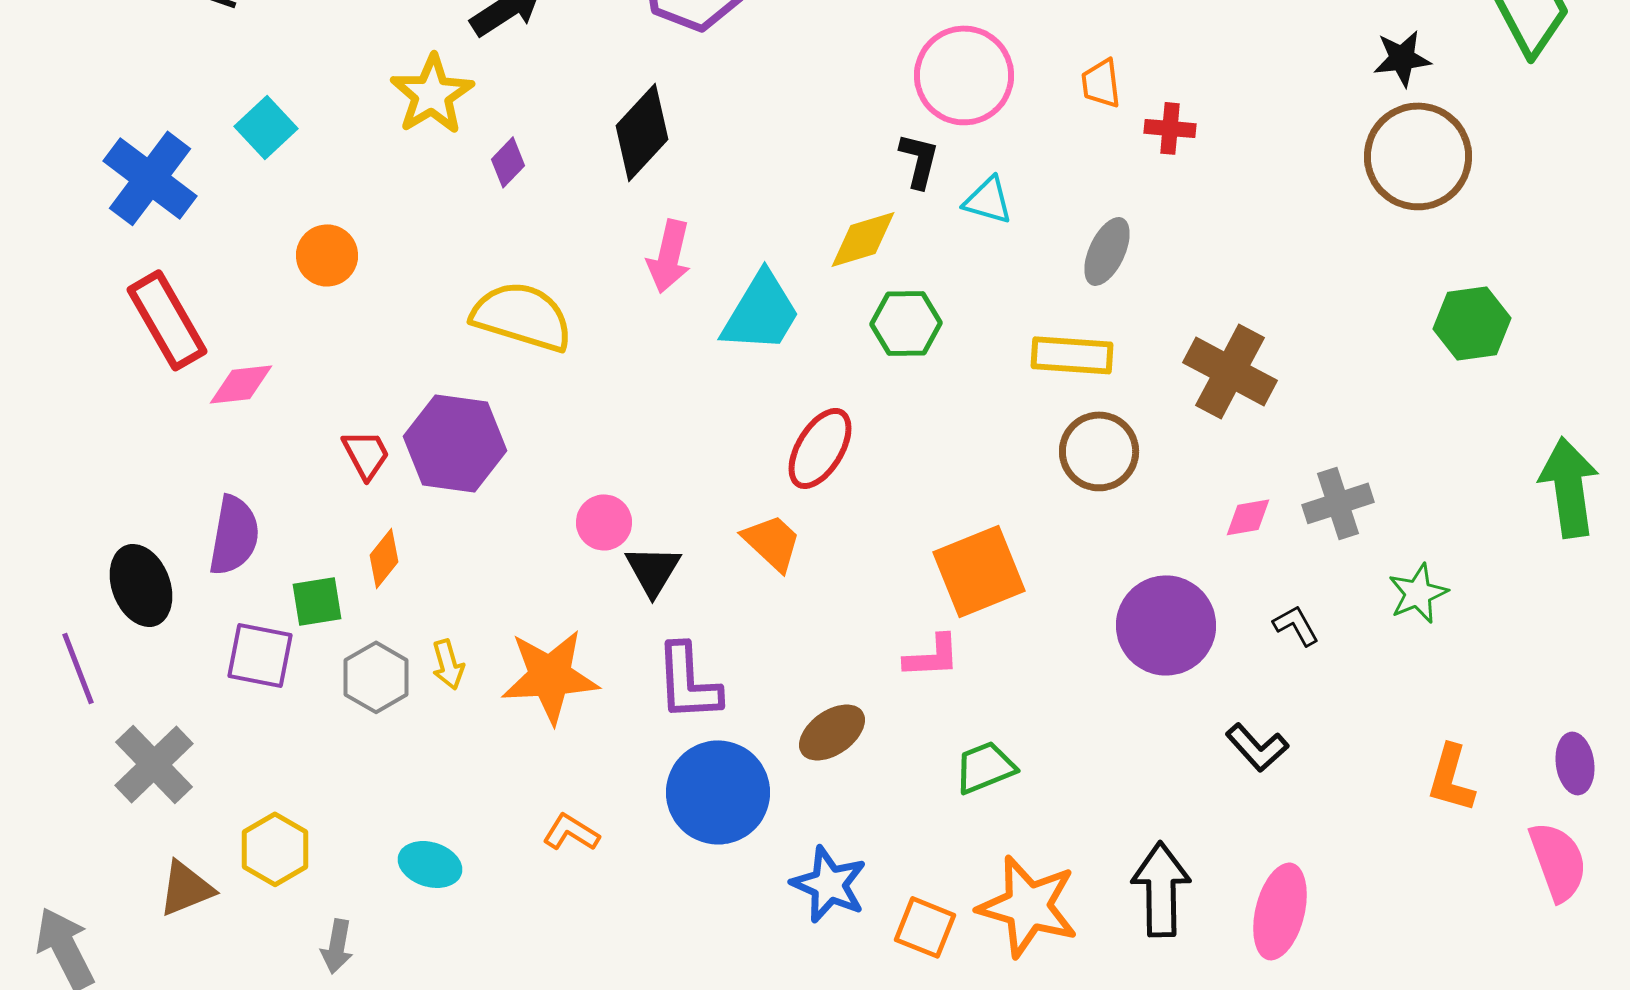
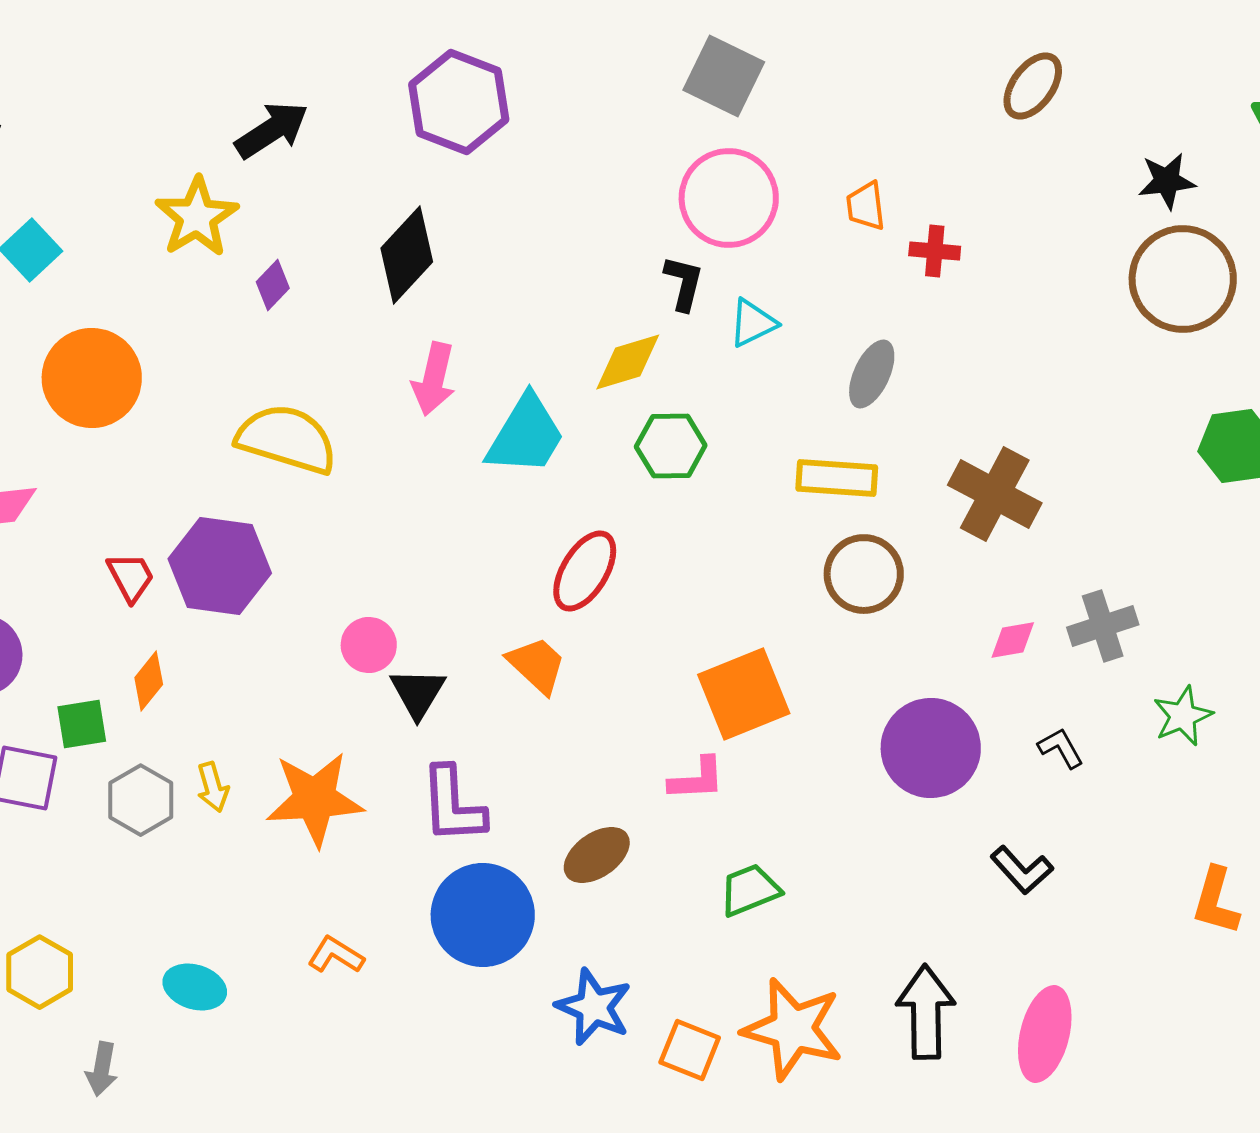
cyan triangle: (988, 200) -> (753, 323), turned -42
orange circle: (327, 255) -> (92, 378), size x1.6

